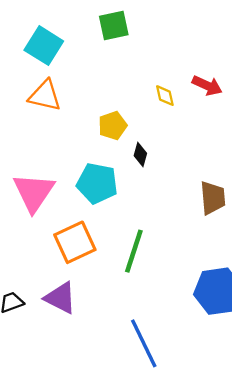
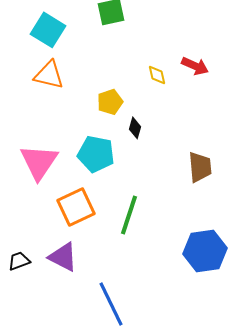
blue line: (144, 343) -> (111, 304), moved

